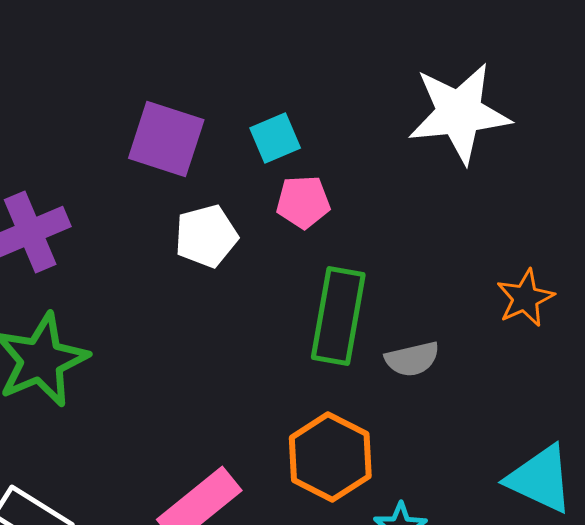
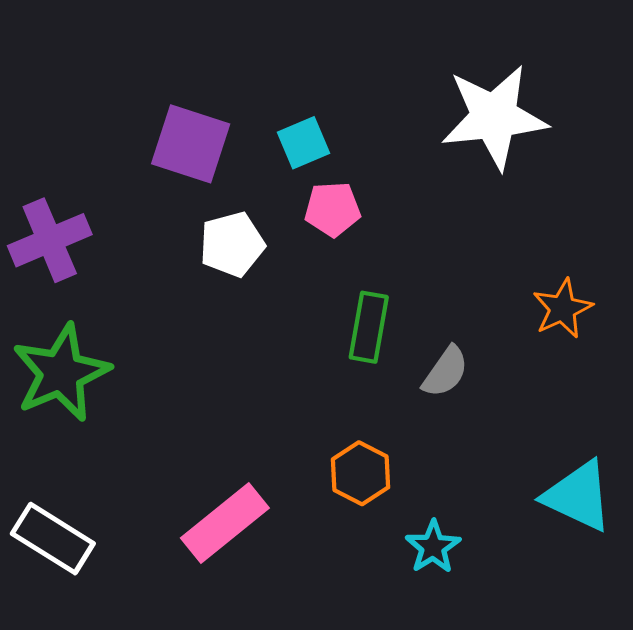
green rectangle: (338, 316) -> (369, 327), size x0.7
gray semicircle: (412, 359) -> (445, 372), turned -42
orange hexagon: (330, 457) -> (360, 473), size x0.7

